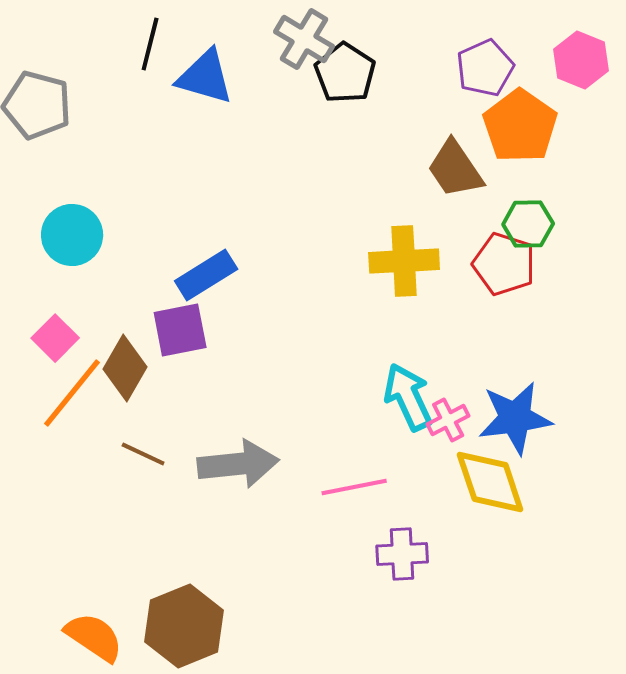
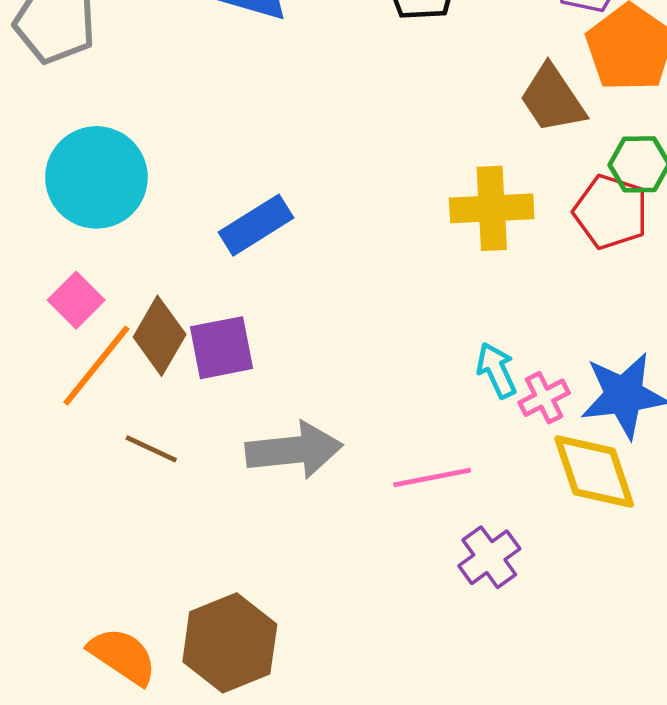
cyan circle: (72, 235) -> (96, 177), size x1.4
purple square: (180, 330) -> (221, 348), moved
cyan arrow: (408, 397) -> (496, 370), size x0.7
brown line: (143, 454) -> (151, 449), moved
purple cross: (402, 554) -> (489, 557), turned -33

